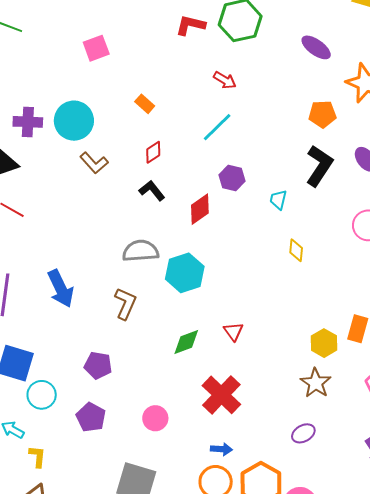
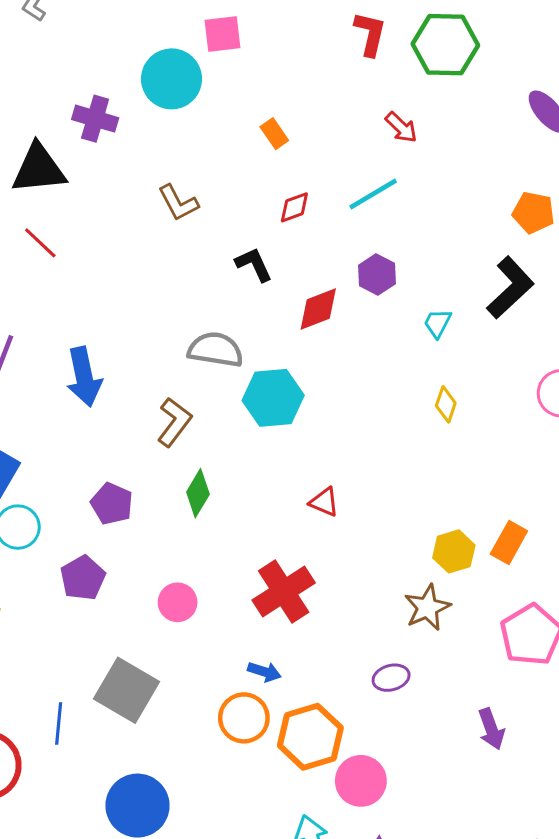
red L-shape: (190, 25) -> (370, 34), turned 76
cyan circle: (74, 121) -> (172, 79), moved
red diamond: (153, 152) -> (294, 207), moved
red triangle: (233, 332) -> (324, 502), turned -45
green diamond: (186, 342) -> (198, 493), moved, turned -52

